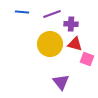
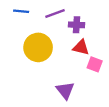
yellow circle: (50, 44) -> (38, 47), moved

